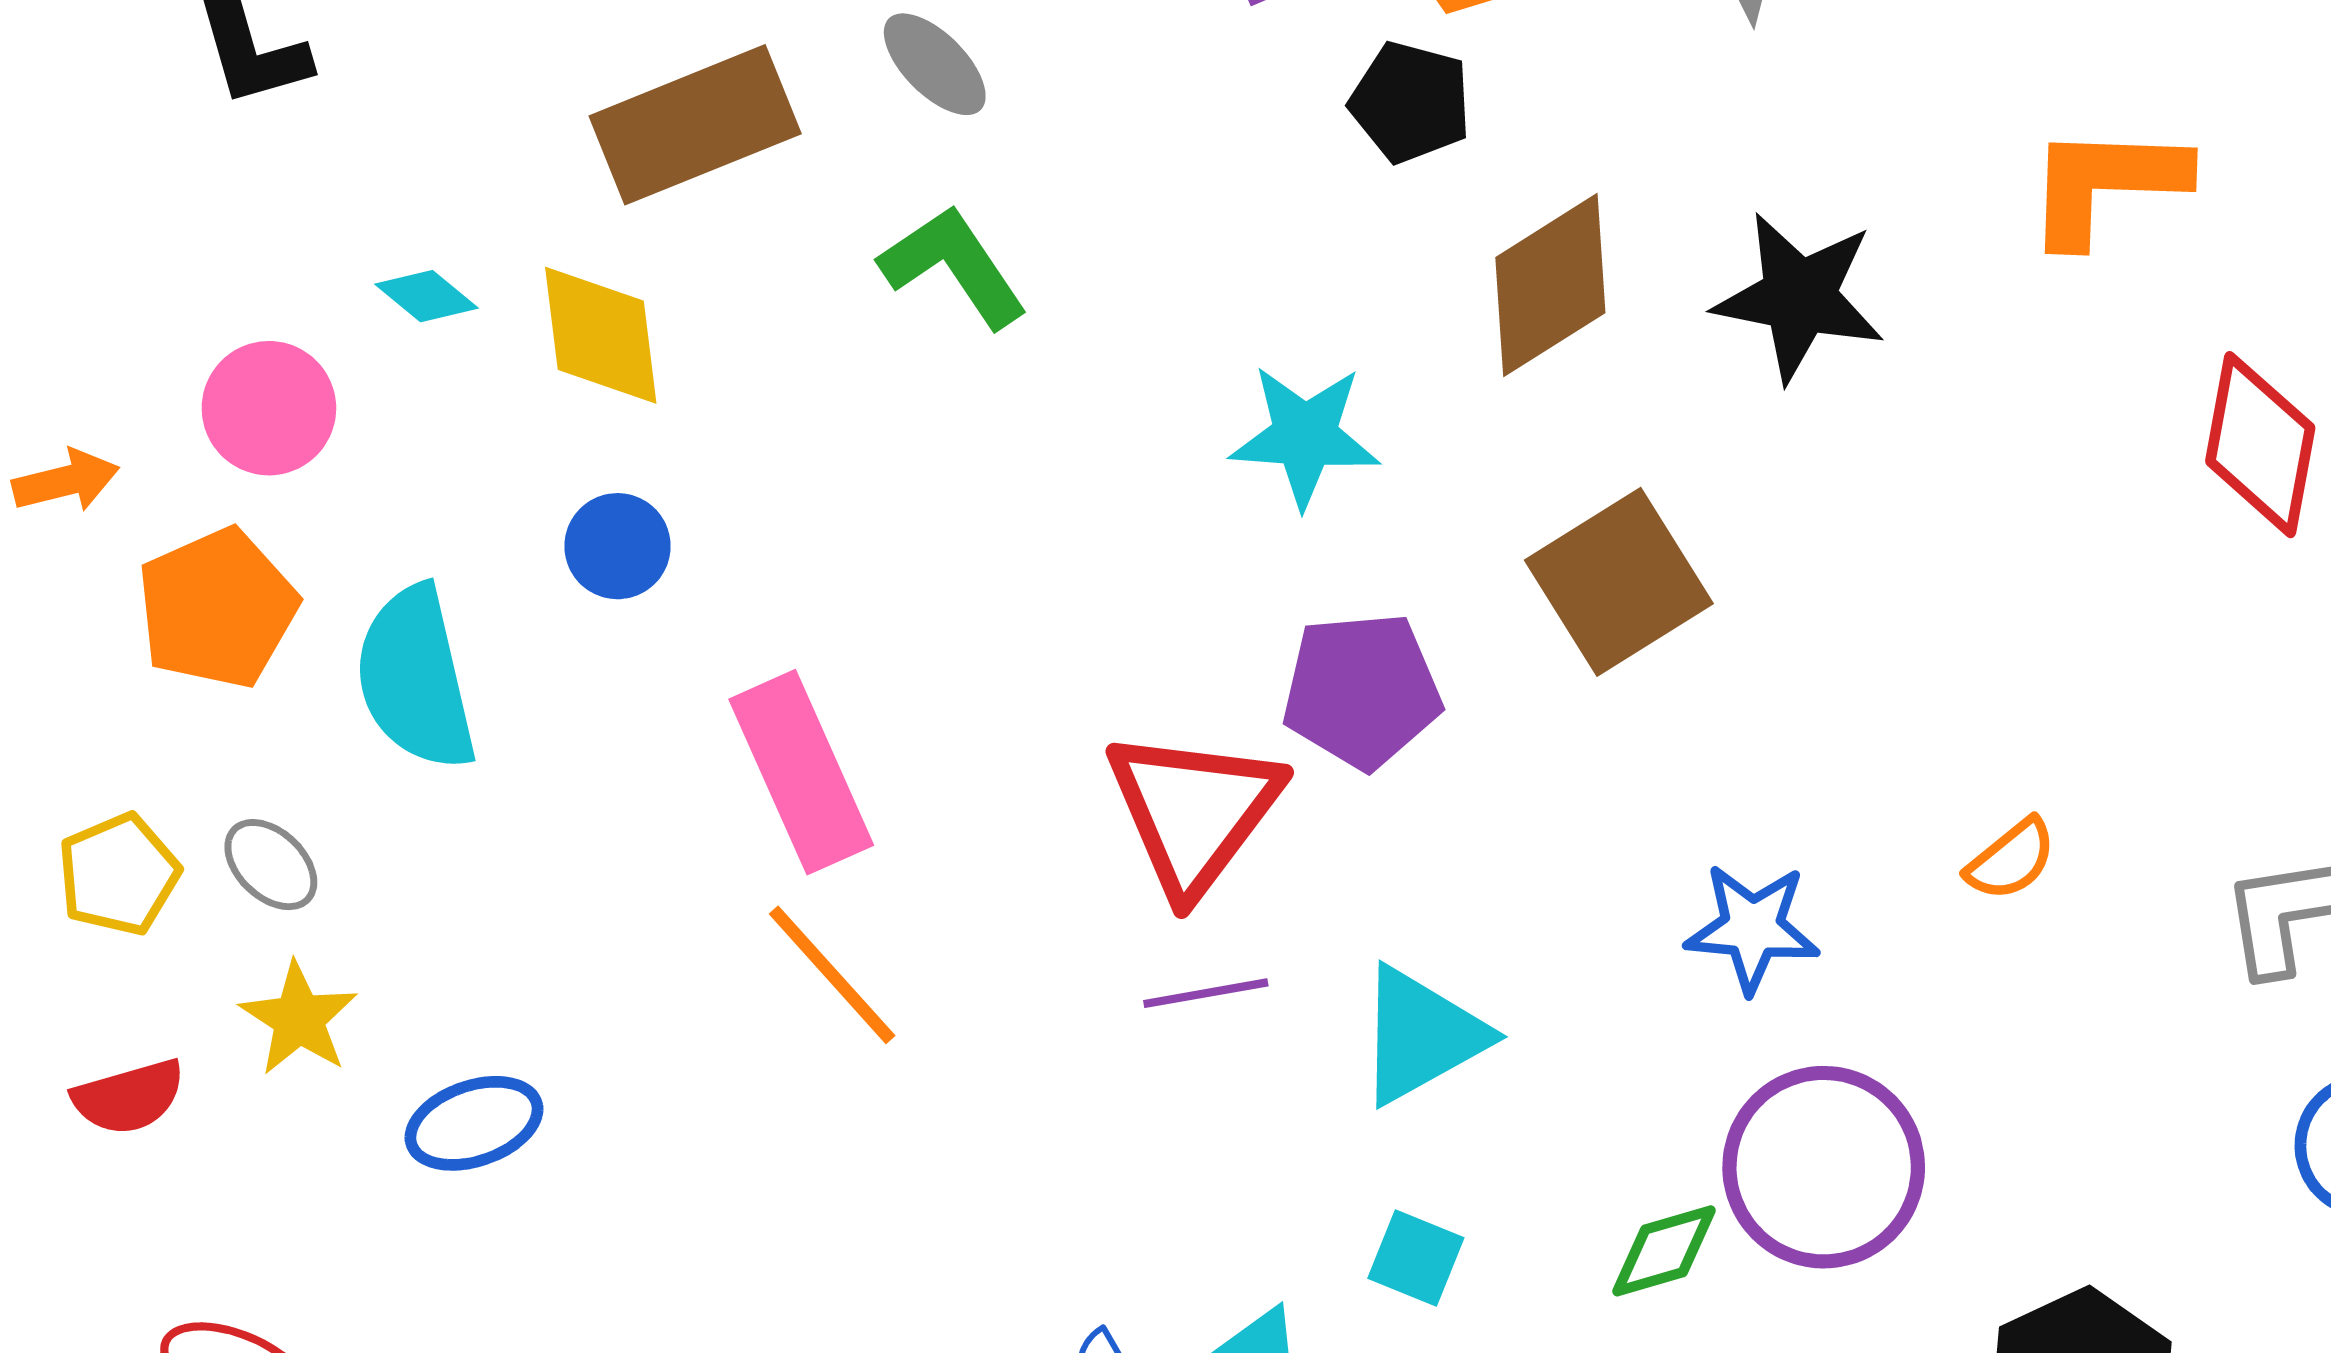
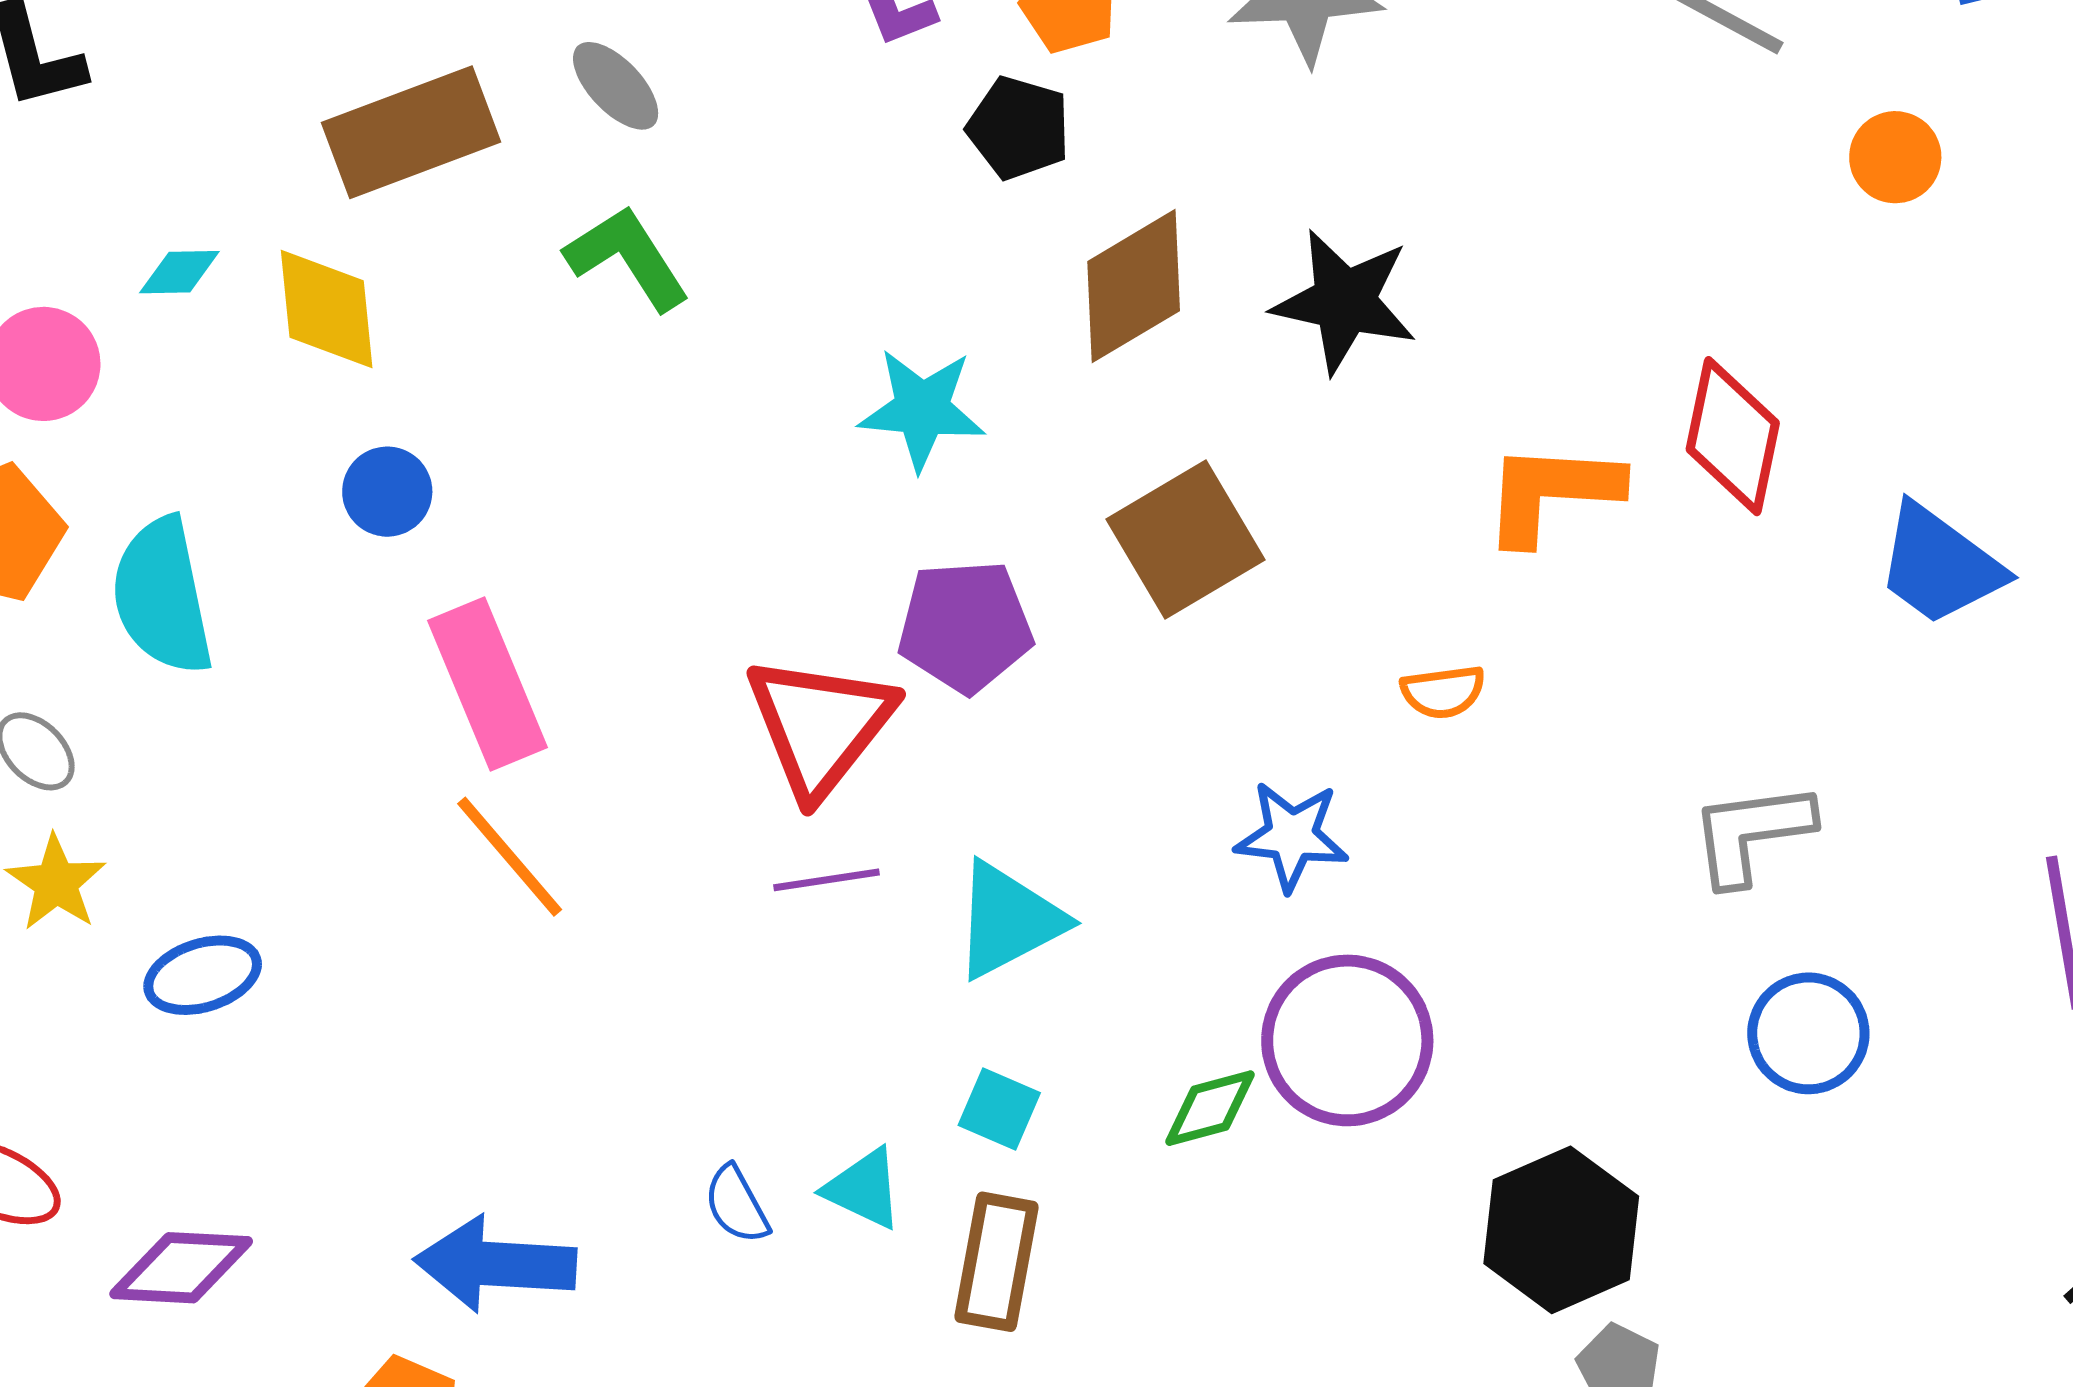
orange L-shape: (2106, 184) -> (1552, 493), moved
cyan diamond: (426, 296) -> (179, 272), turned -42
blue circle: (618, 546) -> (387, 492), moved
orange semicircle: (2011, 860) -> (1443, 692), moved, turned 30

